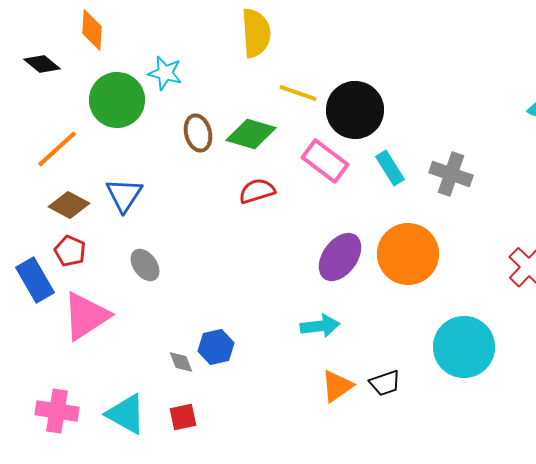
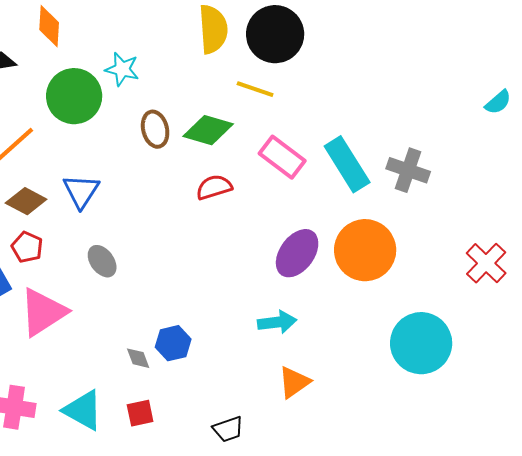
black circle: (355, 110) -> (275, 34), moved
cyan rectangle: (390, 168) -> (347, 164), size x1.6
black trapezoid: (385, 383) -> (228, 429), moved

